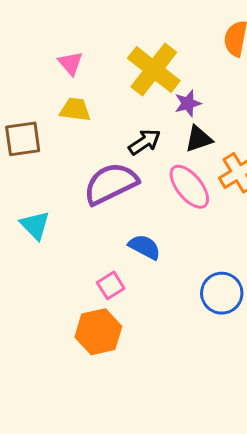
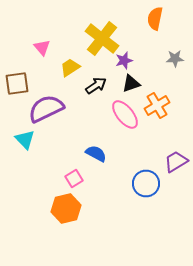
pink triangle: (71, 63) -> (42, 48), moved
yellow trapezoid: (75, 110) -> (70, 68), moved, turned -40
purple semicircle: (111, 184) -> (46, 108), moved

